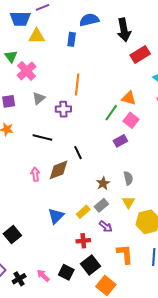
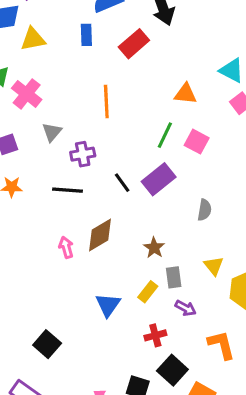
red rectangle: (140, 54) -> (134, 44), moved
orange triangle: (129, 98) -> (185, 94), moved
purple cross: (63, 109) -> (83, 154), moved
purple rectangle: (120, 141) -> (159, 179), moved, size x1.5
black line: (78, 153) -> (122, 183), moved
gray semicircle: (128, 178) -> (204, 210), moved, turned 32
brown star: (103, 183) -> (154, 248), moved
gray rectangle: (101, 205) -> (174, 277), turned -48

